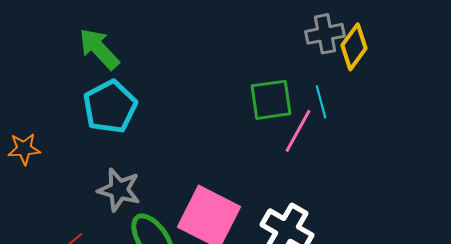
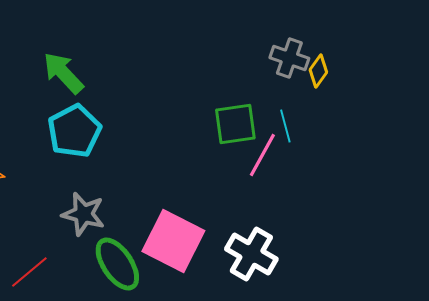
gray cross: (325, 34) -> (289, 58), turned 30
yellow diamond: (354, 47) -> (318, 71), size x0.7

